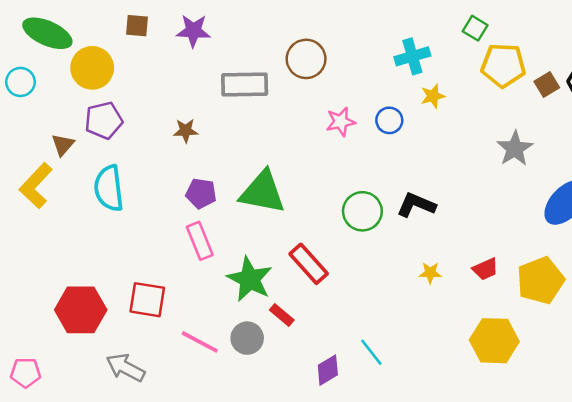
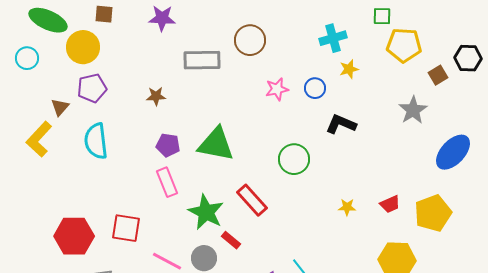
brown square: (137, 26) -> (104, 14), moved
green square: (475, 28) -> (382, 16), turned -30
brown square: (547, 85) -> (438, 75), moved
black L-shape: (416, 205) -> (341, 124), moved

